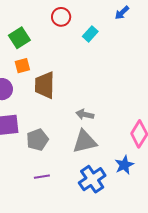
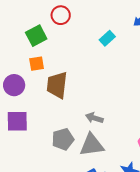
red circle: (61, 17) -> (61, 15), moved
gray pentagon: (37, 140) -> (63, 139), moved

